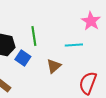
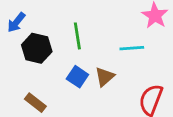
blue square: (23, 58) -> (77, 77), moved

